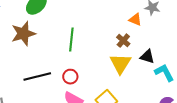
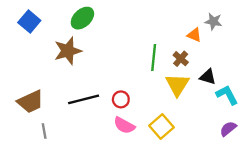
green line: (71, 40) -> (154, 58), moved

